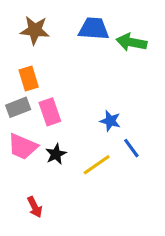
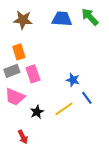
green arrow: (131, 42) -> (90, 17), moved, turned 36
black star: (56, 154) -> (37, 112), moved

